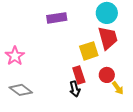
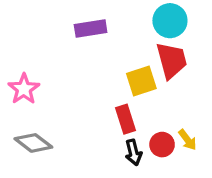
red circle: (107, 75) -> (162, 145), moved
black arrow: (75, 89) -> (133, 152), moved

